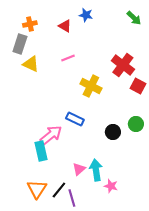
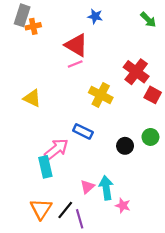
red triangle: (65, 26) -> (76, 45), moved, size x1.6
gray rectangle: (20, 44) -> (22, 15), moved
yellow triangle: (31, 64) -> (32, 98), moved

